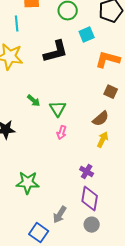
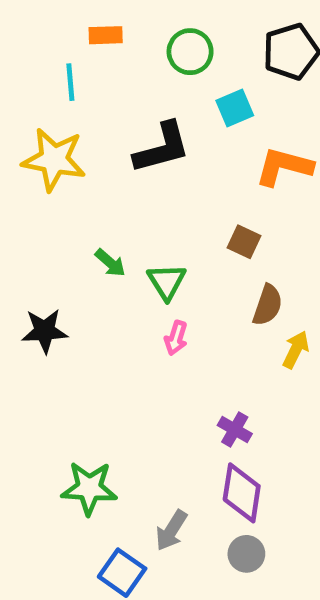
brown square: (111, 92) -> (244, 242), moved
brown semicircle: (101, 119) -> (268, 305), turned -30
yellow arrow: (103, 140) -> (296, 350), moved
green star: (28, 183) -> (89, 488), moved

